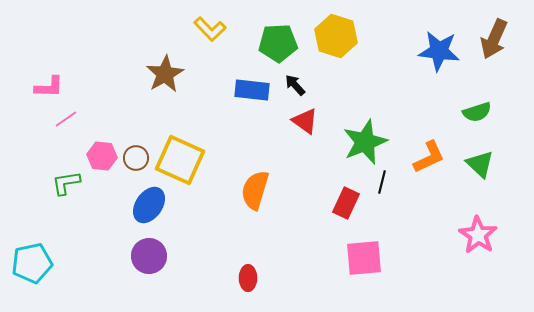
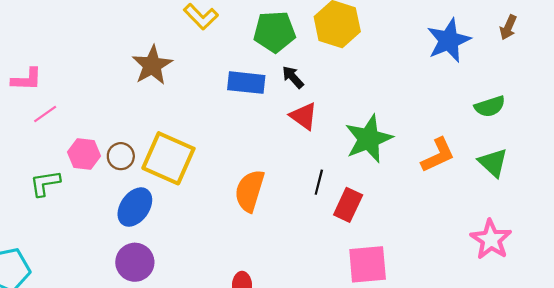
brown arrow: (494, 39) -> (508, 27), size x0.6
blue star: (439, 51) -> (449, 40), turned -30
black line: (382, 182) -> (319, 182), moved

